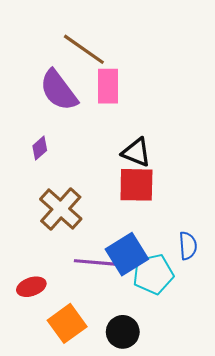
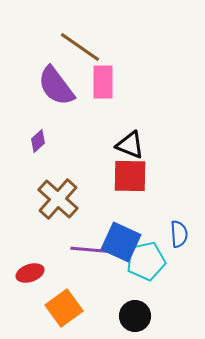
blue square: (127, 254) -> (121, 242), turned -33
black circle: (123, 332) -> (135, 316), moved

